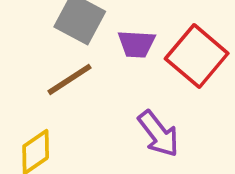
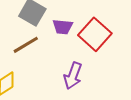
purple arrow: (158, 134) -> (73, 76), turned 56

